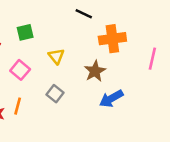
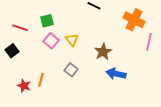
orange cross: (112, 39) -> (134, 20), moved, turned 35
pink square: (20, 70) -> (51, 41), moved
blue arrow: (111, 99) -> (116, 74), turned 42

